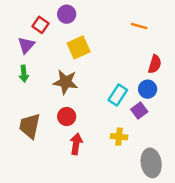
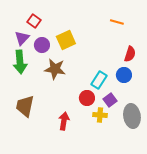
purple circle: (67, 14) -> (42, 45), moved
green arrow: (24, 74) -> (20, 62), size x1.6
purple square: (139, 111) -> (110, 100), moved
red circle: (67, 116) -> (87, 98), moved
gray ellipse: (151, 163) -> (132, 116), moved

